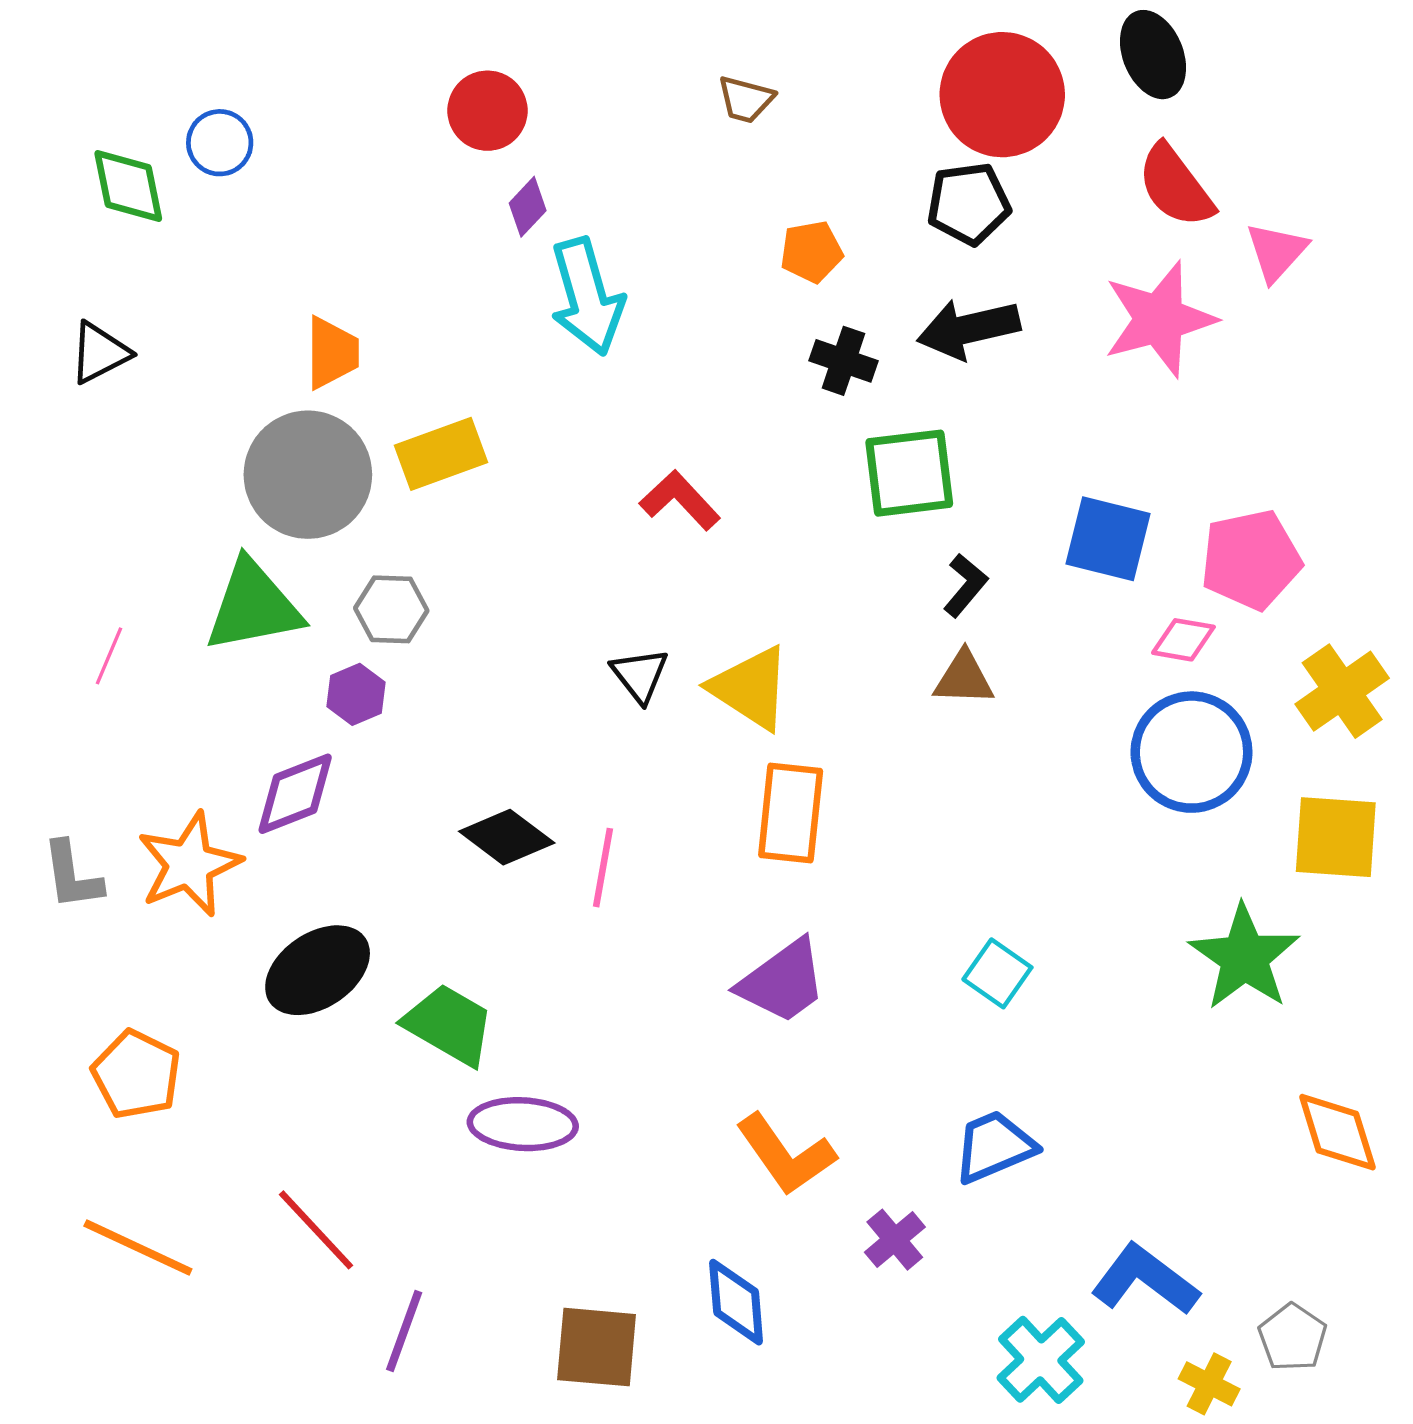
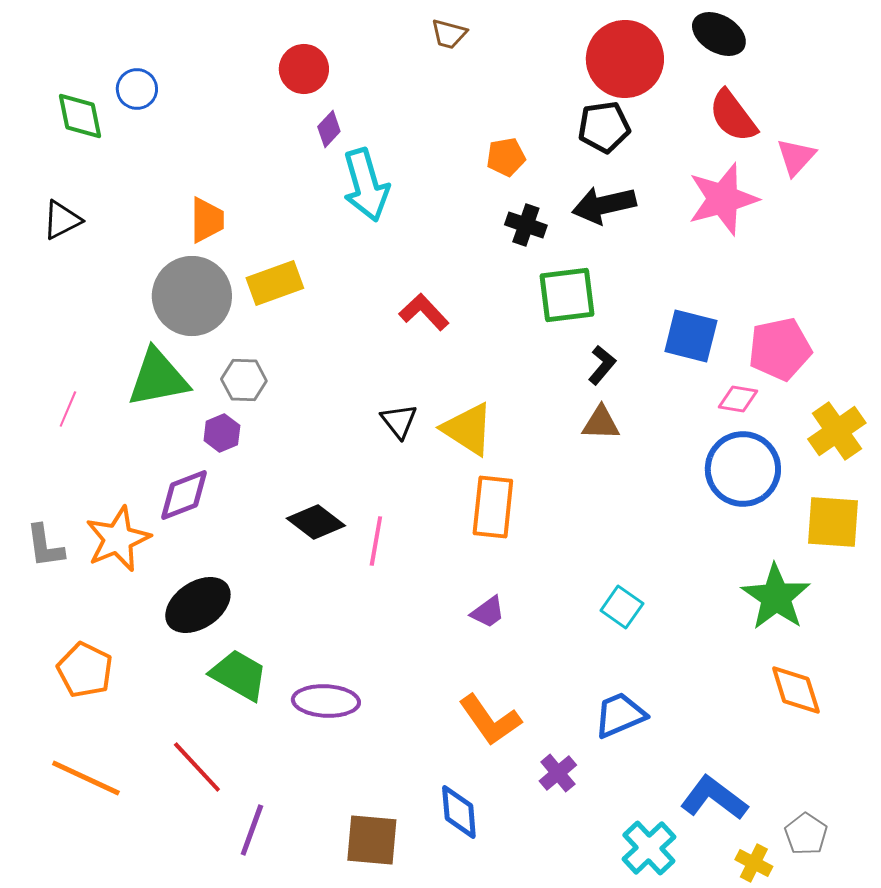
black ellipse: (1153, 55) -> (719, 34), turned -38
brown trapezoid: (746, 99) -> (449, 34), moved
purple trapezoid: (783, 981) -> (488, 612), size x0.6
green trapezoid: (449, 1025) -> (239, 675), moved
orange diamond: (1337, 1132) -> (796, 690), moved

